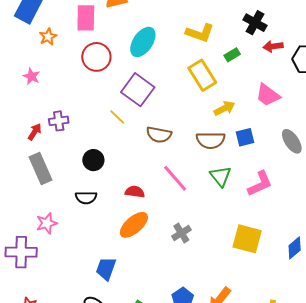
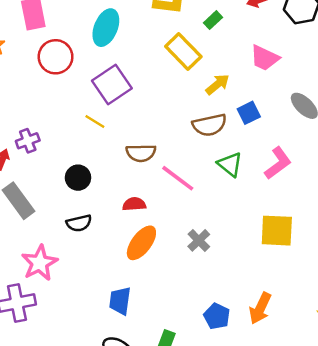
purple square: (138, 90) -> (112, 84), turned 32
brown semicircle: (159, 135) -> (141, 153), moved
pink star: (47, 223) -> (40, 263), size x1.4

